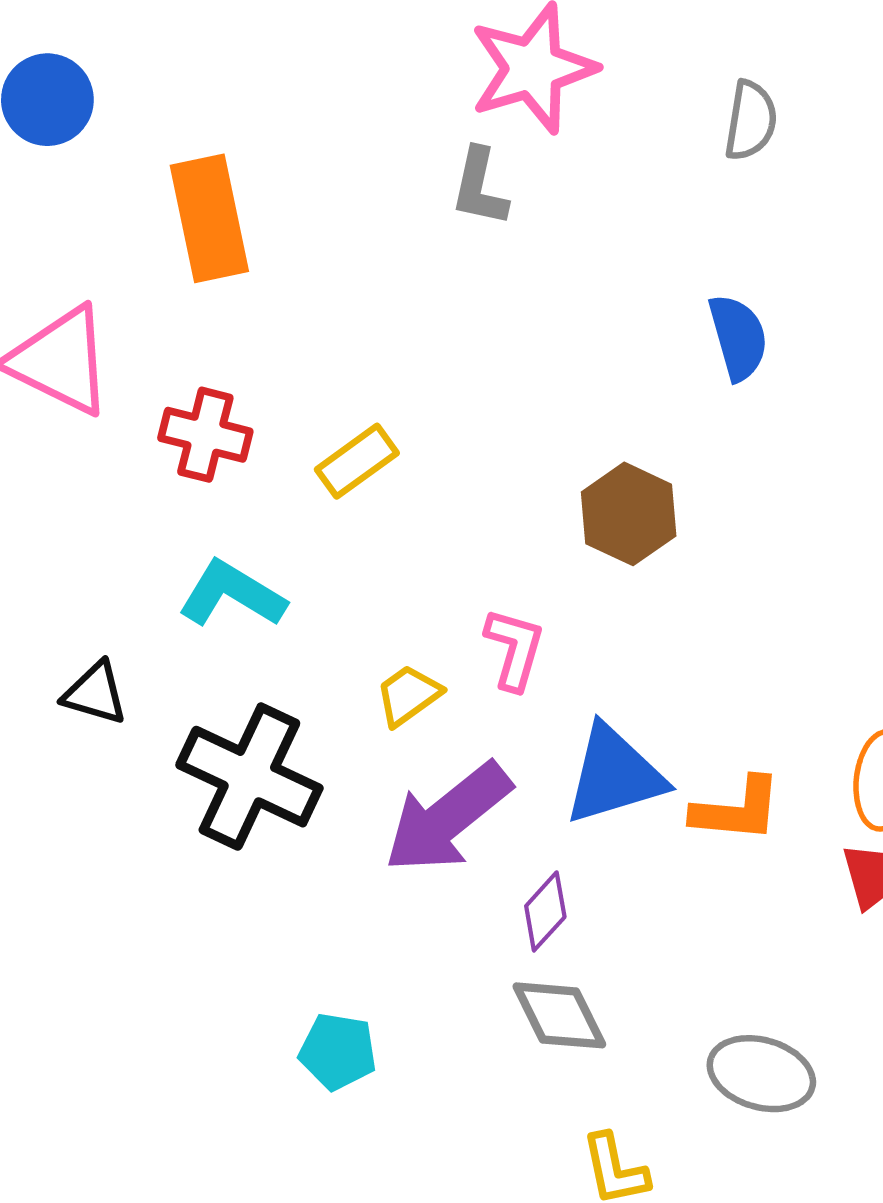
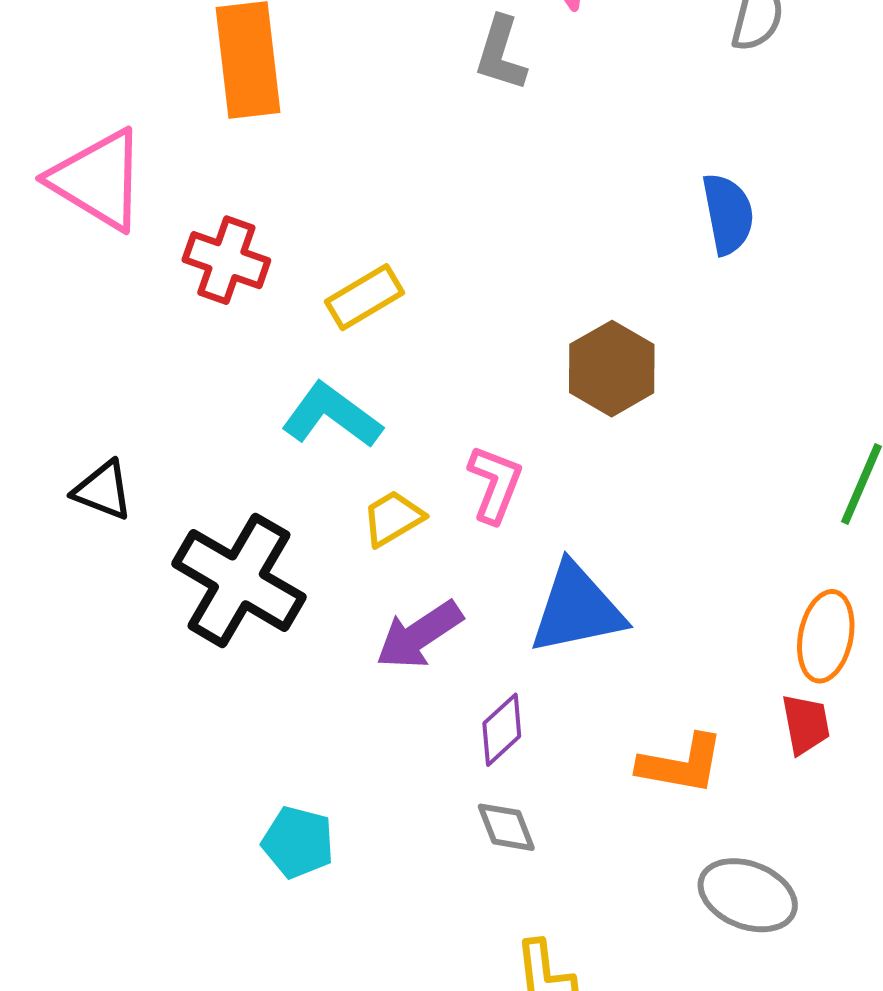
cyan L-shape: (232, 594) -> (332, 415), moved
orange L-shape: (737, 810) -> (681, 764), moved
purple arrow: (448, 818) -> (419, 635), size x0.7
gray diamond: (559, 1015) -> (506, 827), size x0.7
gray ellipse: (761, 1074) -> (748, 895), moved

